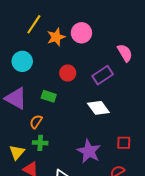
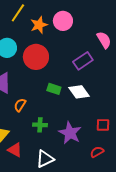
red circle: (68, 73) -> (36, 57), moved, size x1.6
green rectangle: (49, 96) -> (54, 89), moved
green cross: (40, 143) -> (40, 125), moved

